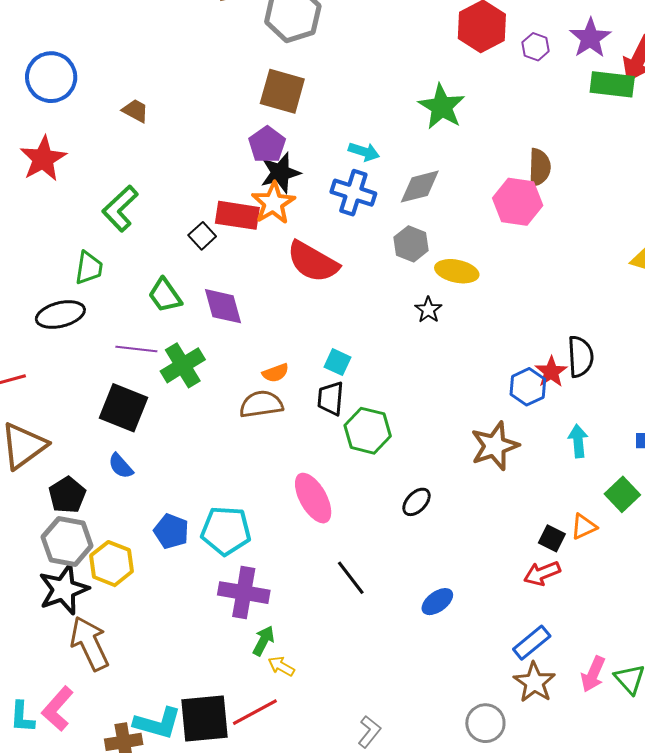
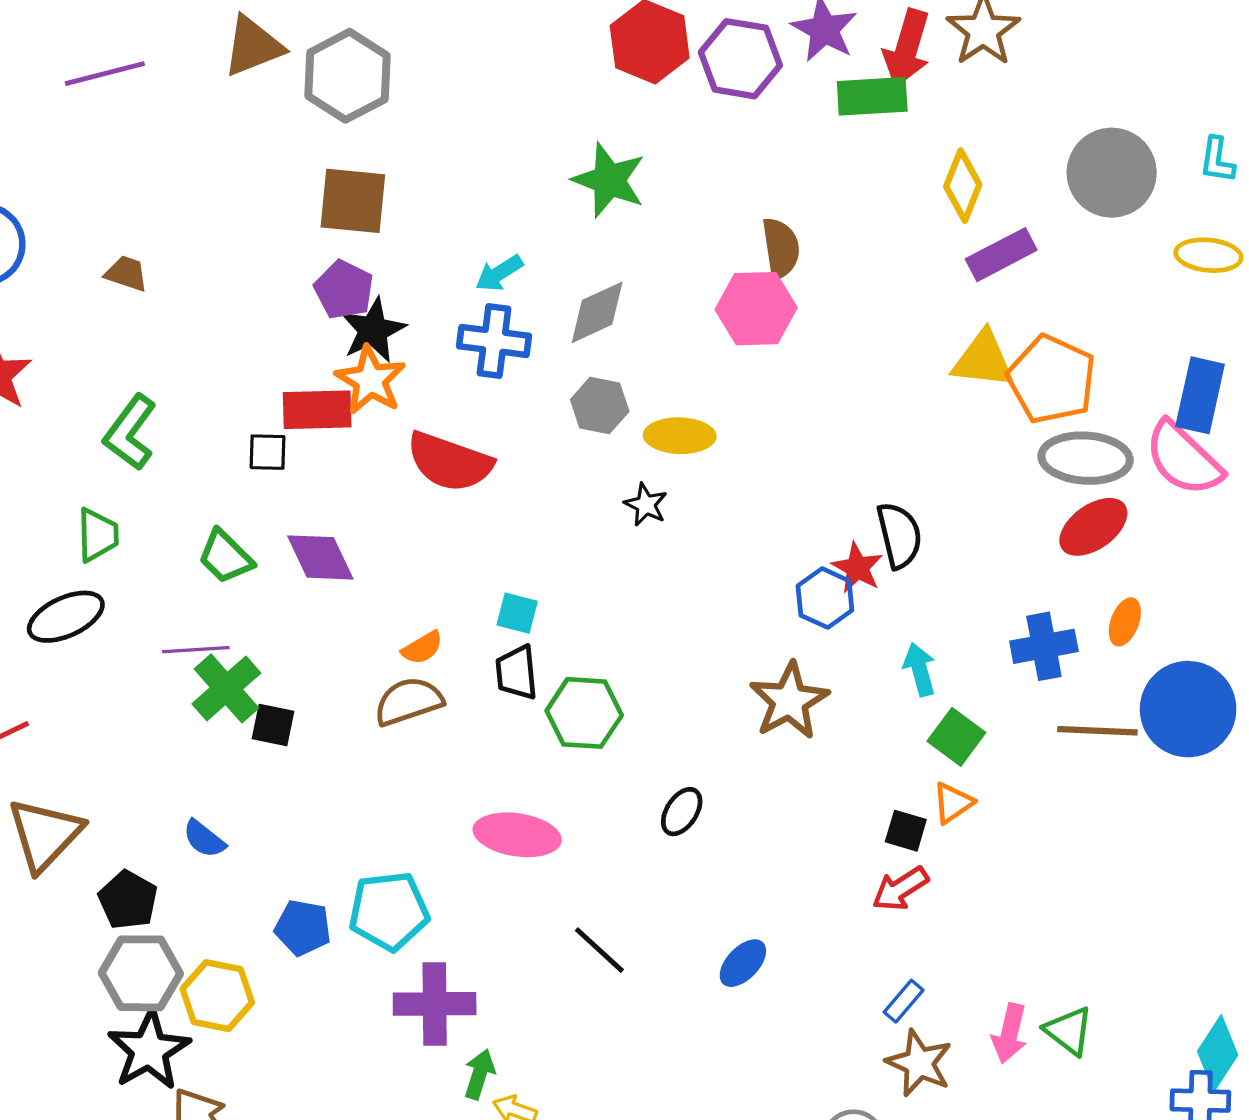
purple hexagon: (536, 47) -> (740, 59), size x1.8
cyan arrow: (364, 152) -> (499, 273), turned 140
black square: (202, 236) -> (268, 452), turned -36
green cross: (183, 365) -> (226, 688), moved
black square: (123, 408) -> (273, 725), moved, size x0.6
green square: (622, 494) -> (956, 737), moved
pink ellipse: (313, 498) -> (517, 835), turned -42
blue rectangle: (532, 643) -> (904, 1001), size x0.7

